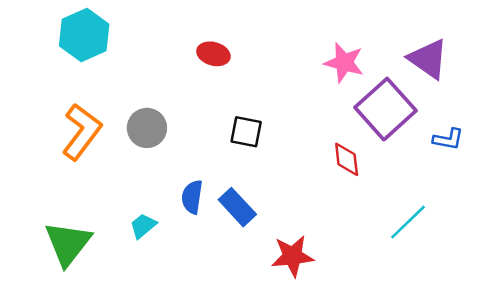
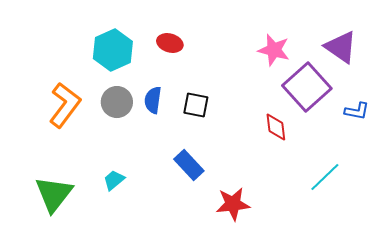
cyan hexagon: (84, 35) -> (113, 50), moved
blue semicircle: (192, 197) -> (153, 100), moved

